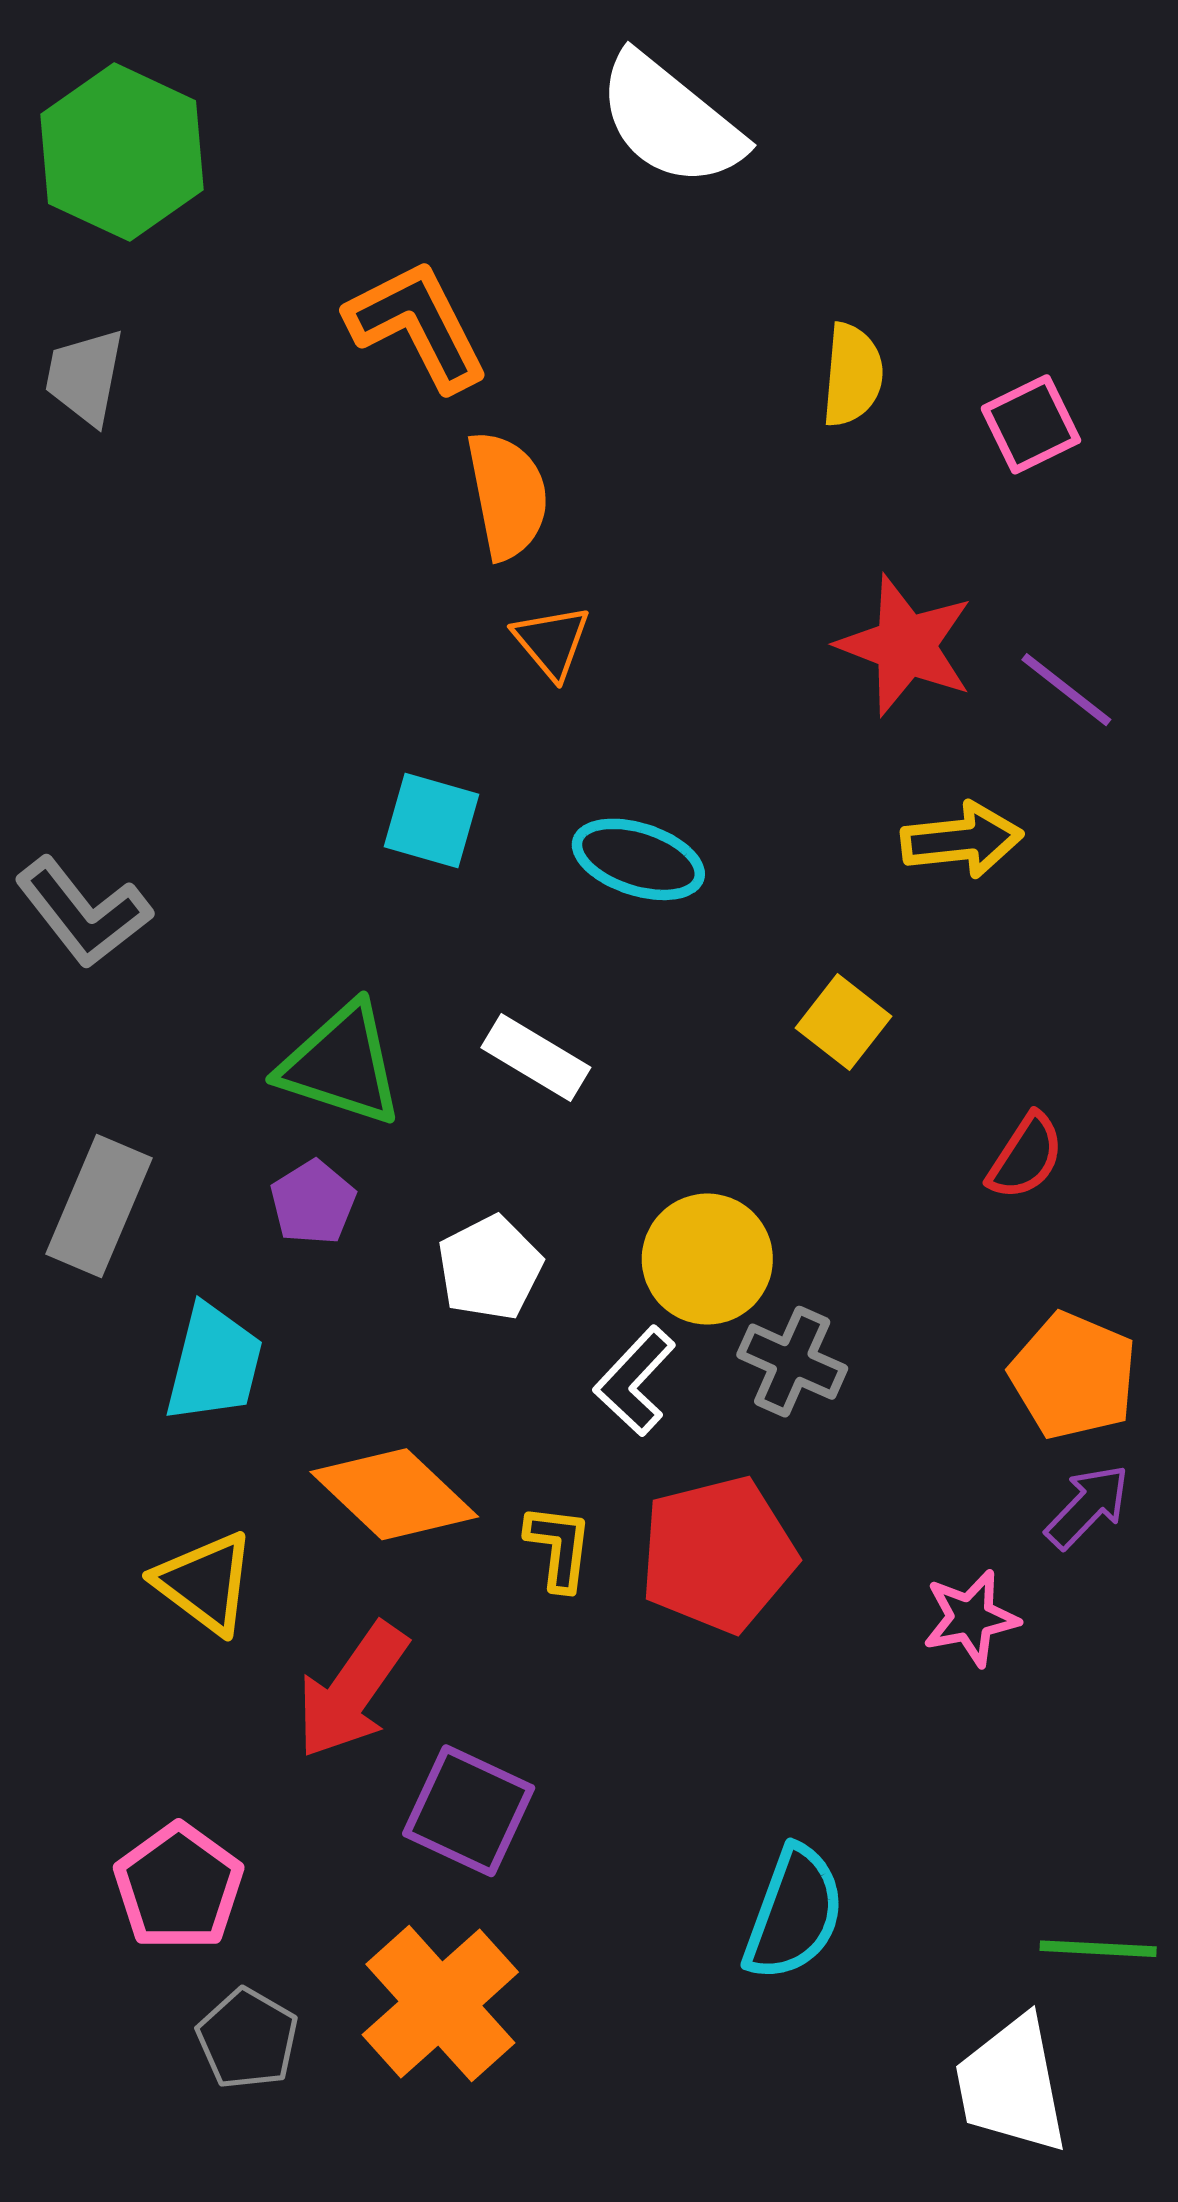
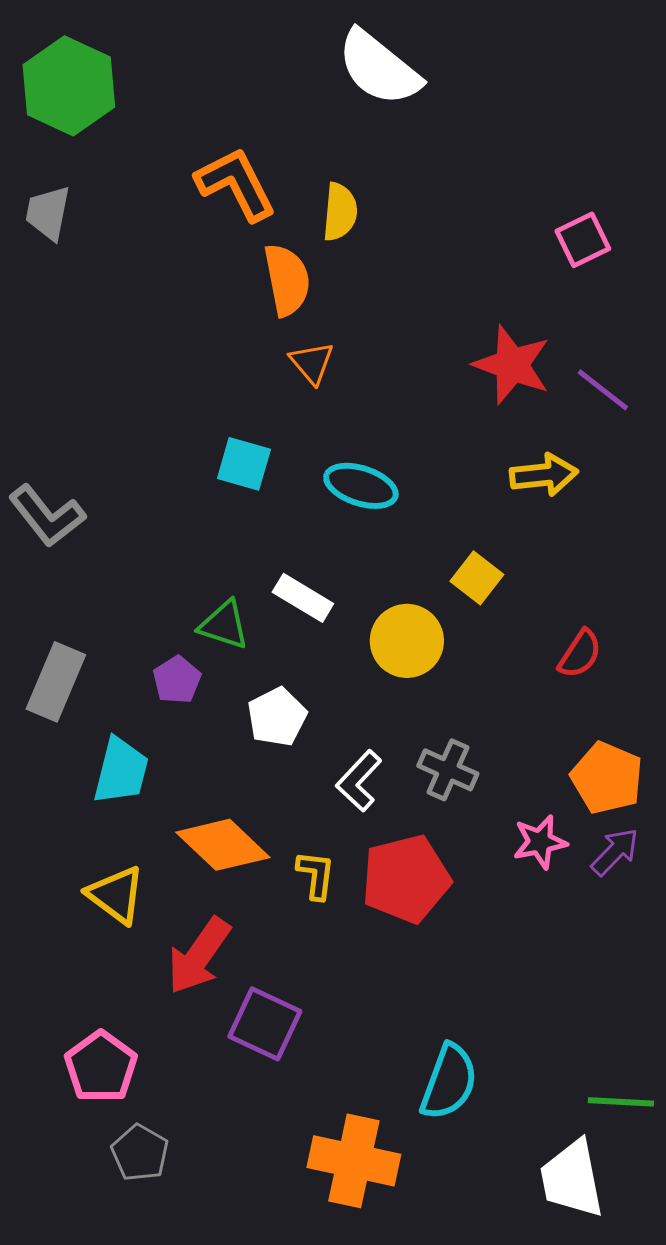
yellow semicircle: (852, 375) -> (340, 212), moved
green triangle: (341, 1065) -> (224, 625), moved, size x0.7
yellow circle: (707, 1259) -> (407, 641), moved
pink star: (971, 1618) -> (540, 842), moved
orange cross: (440, 2003) -> (354, 1161), moved, turned -36

